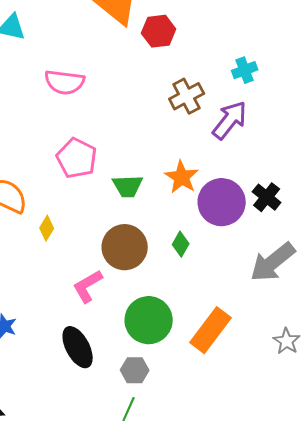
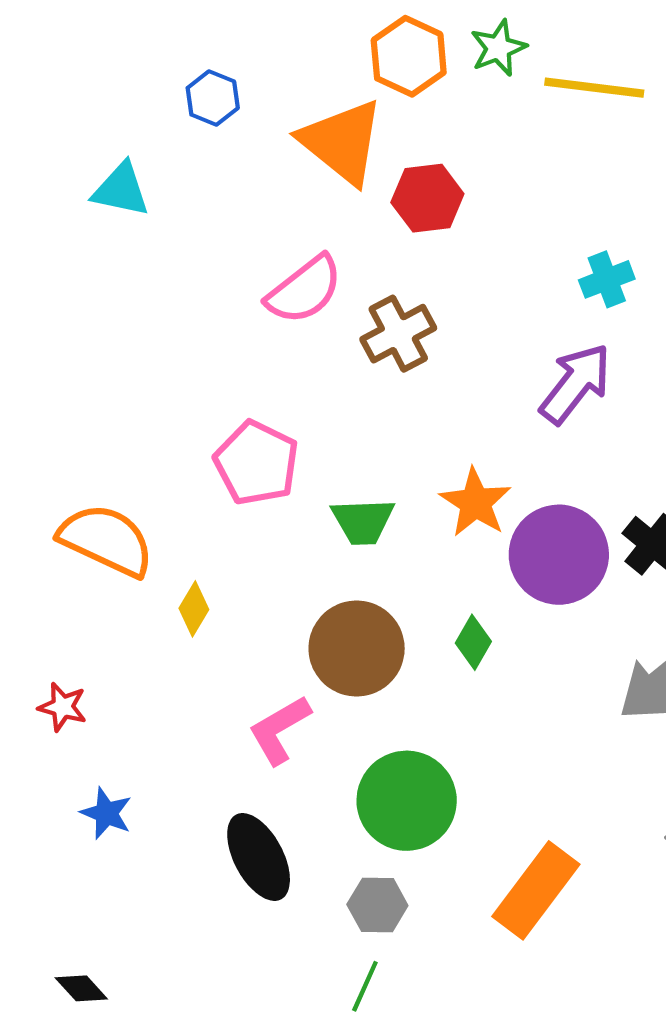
pink semicircle: (65, 82) -> (304, 290), moved, turned -45
brown cross: (187, 96) -> (398, 334), moved
orange rectangle: (211, 330) -> (536, 890), moved

